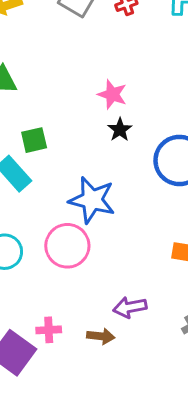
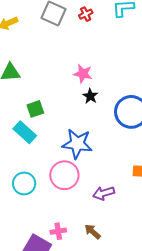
purple arrow: (130, 307) -> (104, 193), moved
brown arrow: (101, 336) -> (92, 232), turned -138

